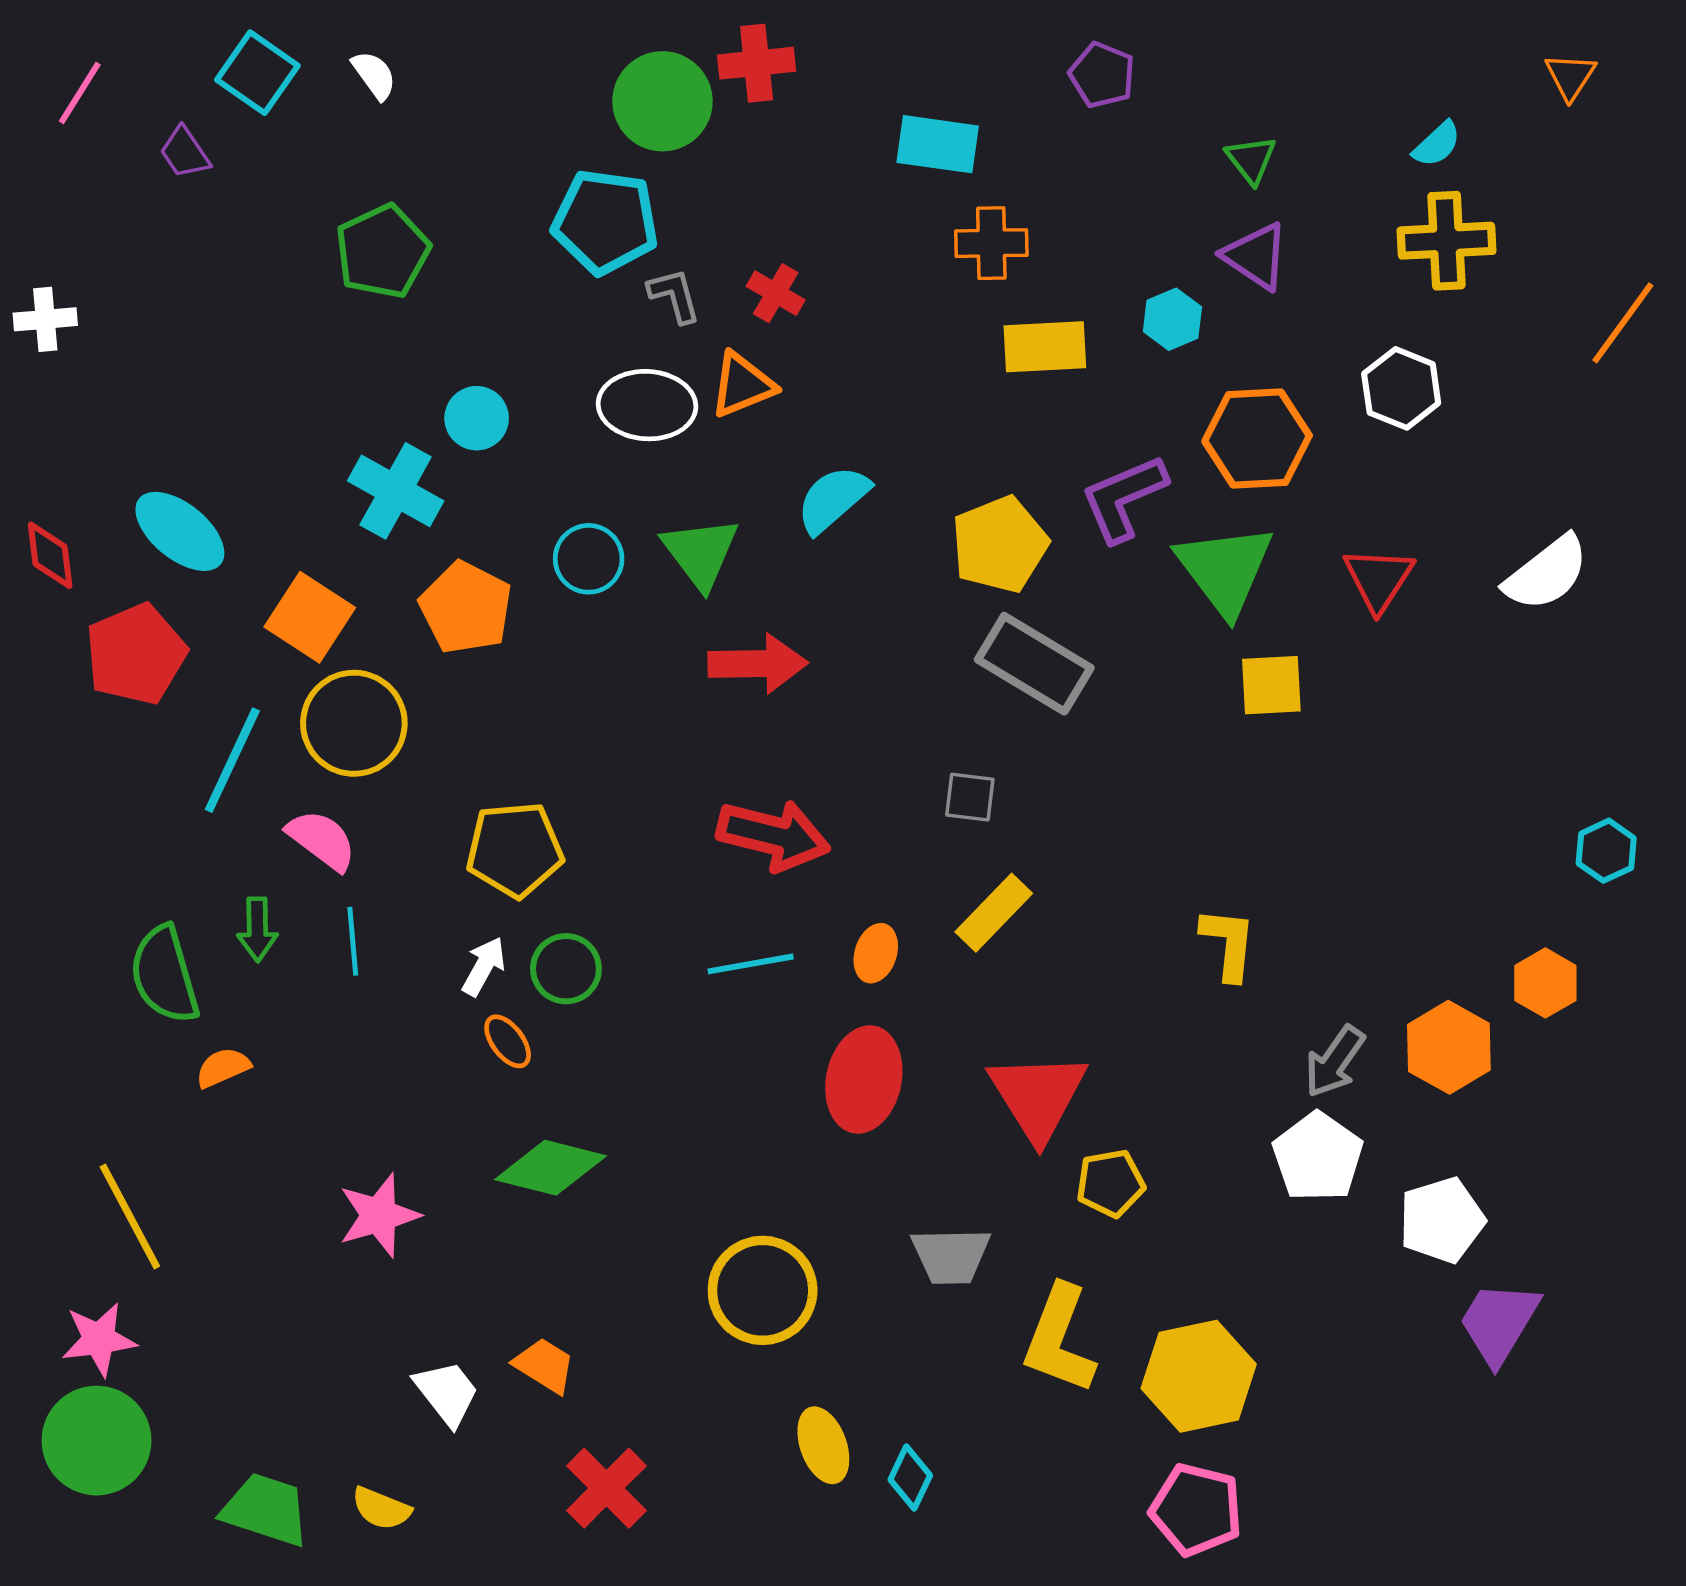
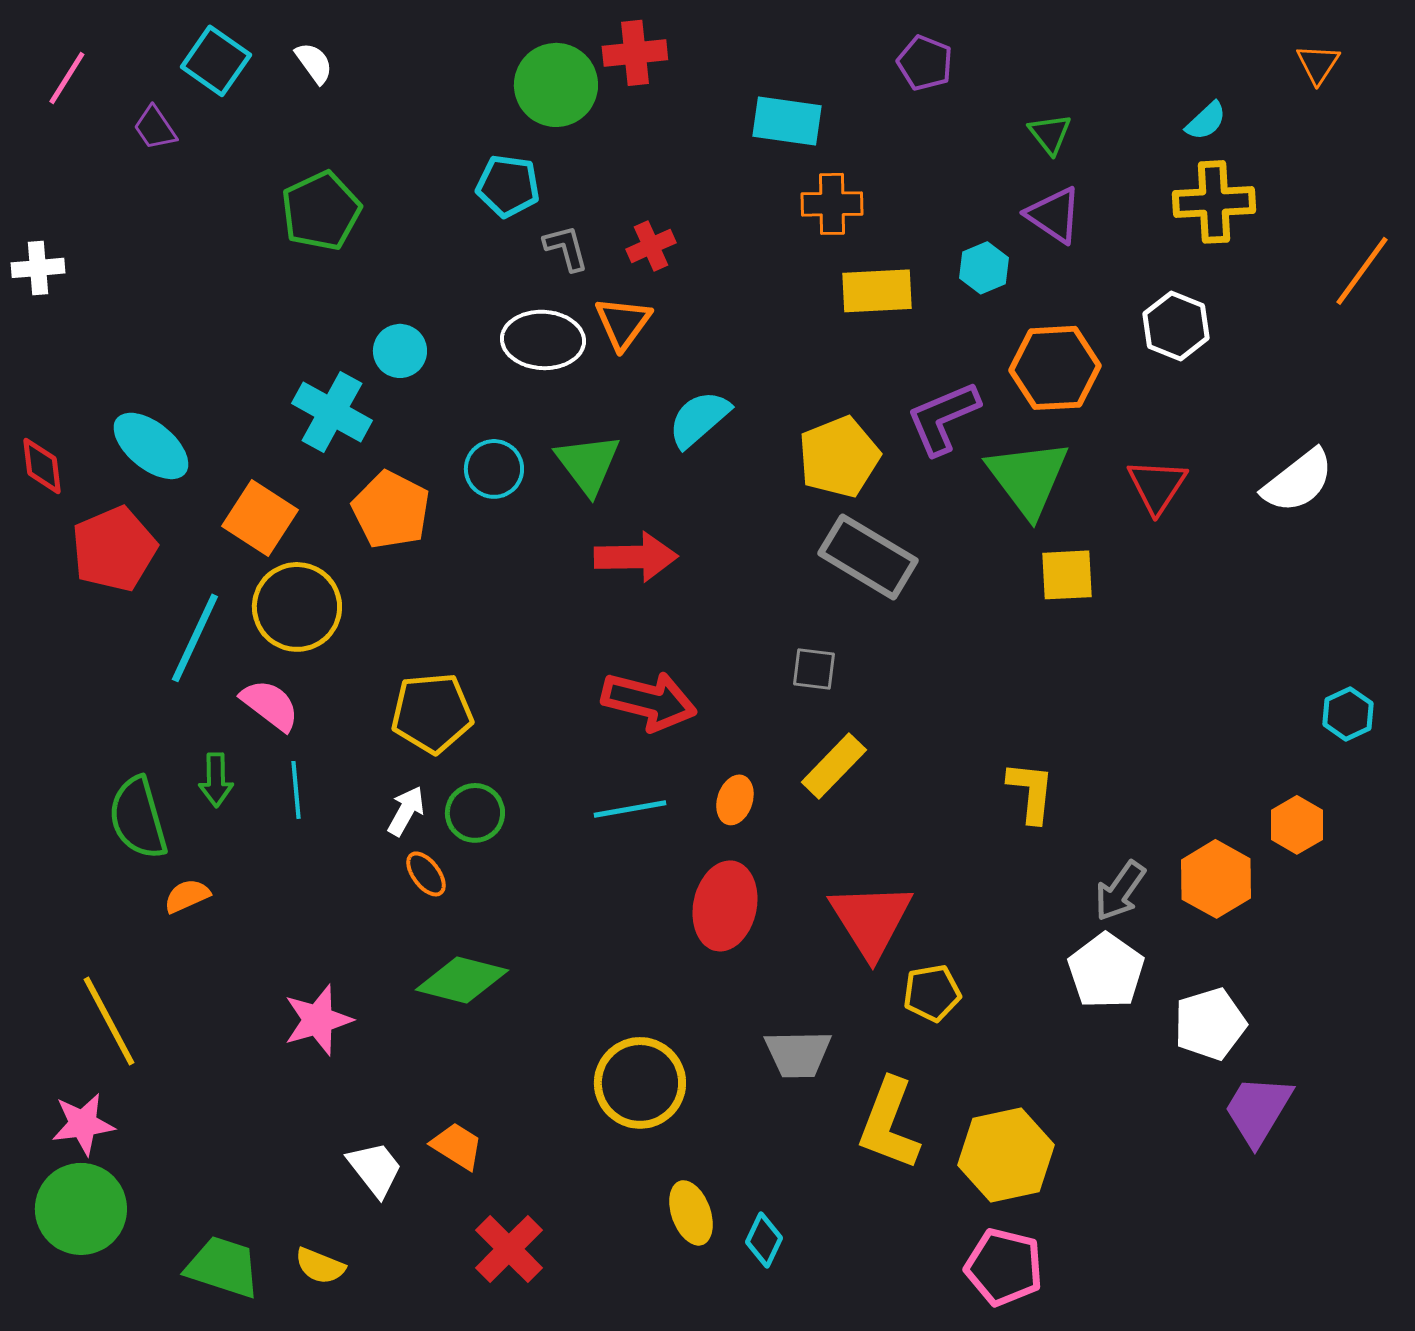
cyan pentagon: (605, 222) -> (508, 186), size x0.7
red cross: (776, 293) -> (651, 246), turned 36
orange triangle: (742, 385) -> (623, 323), turned -32

